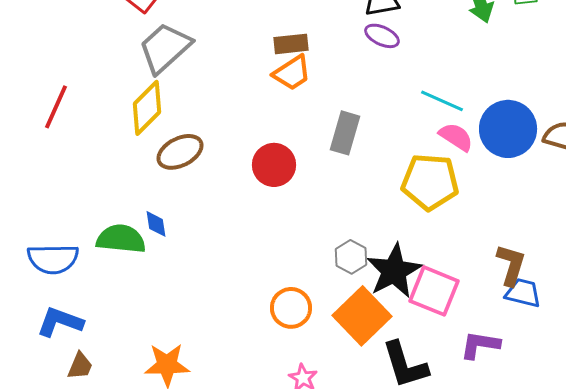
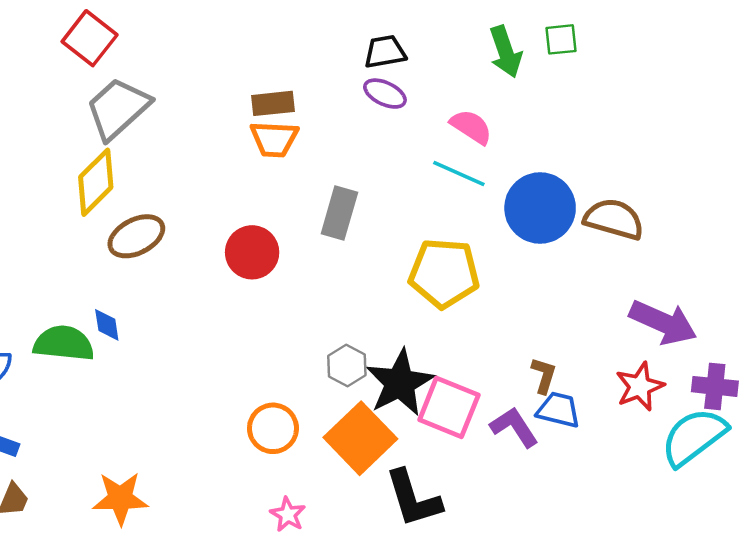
orange trapezoid: (292, 73) -> (274, 139), turned 36
pink semicircle: (456, 137) -> (471, 127), moved
brown L-shape: (511, 265) -> (544, 375), size x0.7
purple L-shape: (480, 345) -> (514, 427), moved, turned 48

